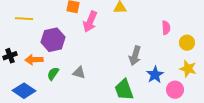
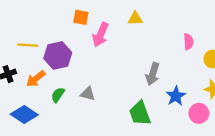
yellow line: (24, 19) -> (28, 45), moved
orange arrow: (34, 60) -> (36, 79), turned -36

